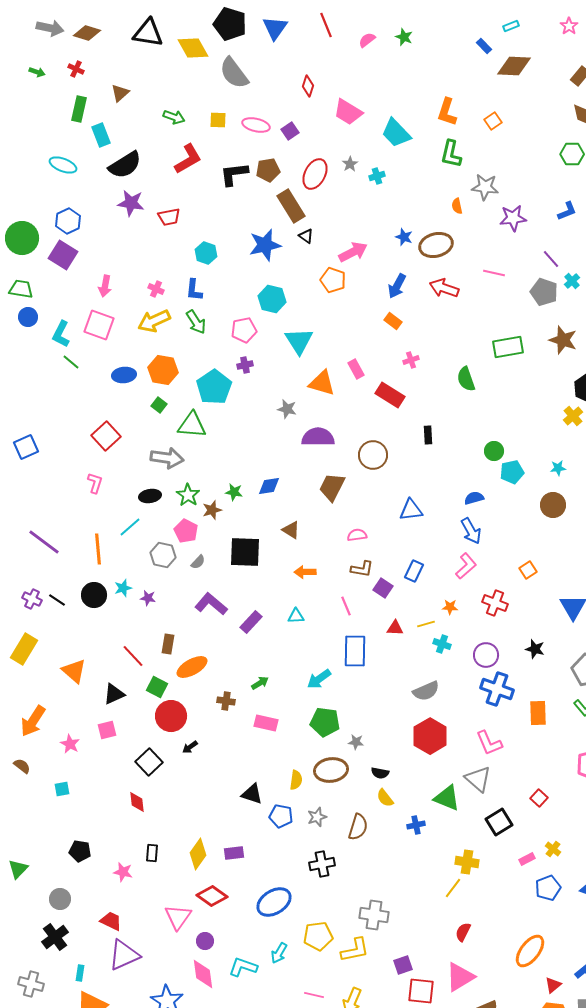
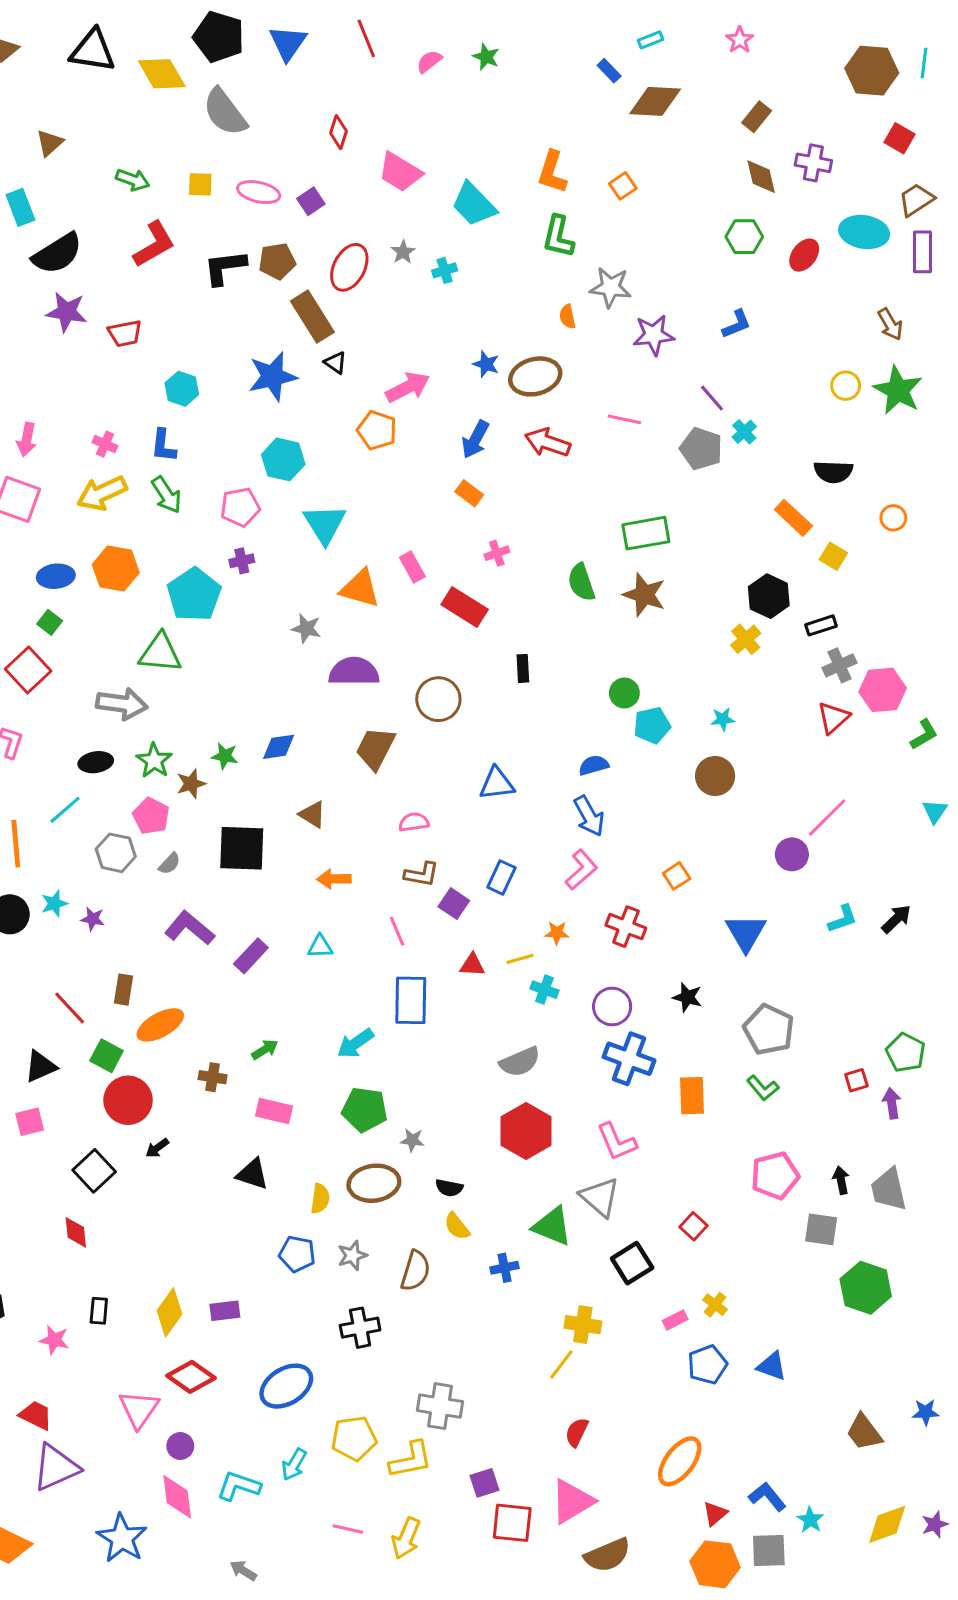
brown star: (563, 340) -> (644, 595), moved
green square: (159, 405) -> (50, 622), moved
black triangle: (252, 794) -> (252, 1174), moved

